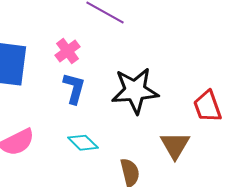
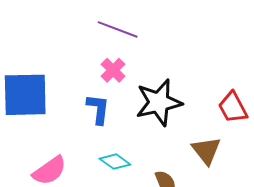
pink cross: (67, 51) -> (113, 70), moved

